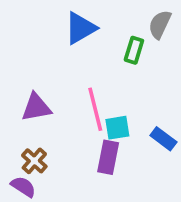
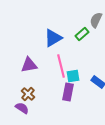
blue triangle: (80, 28) -> (53, 38), moved
green rectangle: (134, 50) -> (82, 34), turned 32

